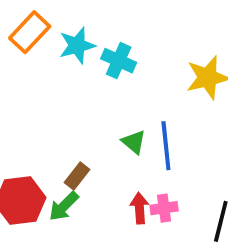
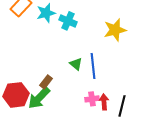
green arrow: (64, 206) -> (39, 98), size x1.4
red arrow: (139, 208) -> (104, 102), moved

